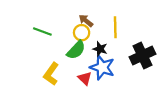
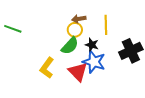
brown arrow: (86, 21) -> (79, 19), turned -48
green line: (42, 32) -> (13, 29), moved
red triangle: (85, 78) -> (78, 72), size x1.5

